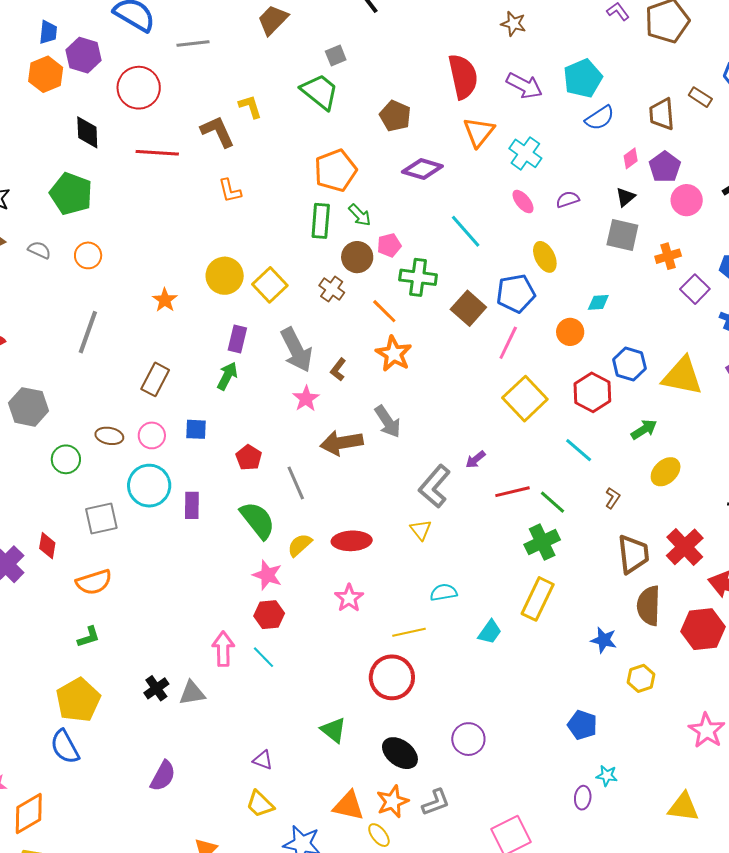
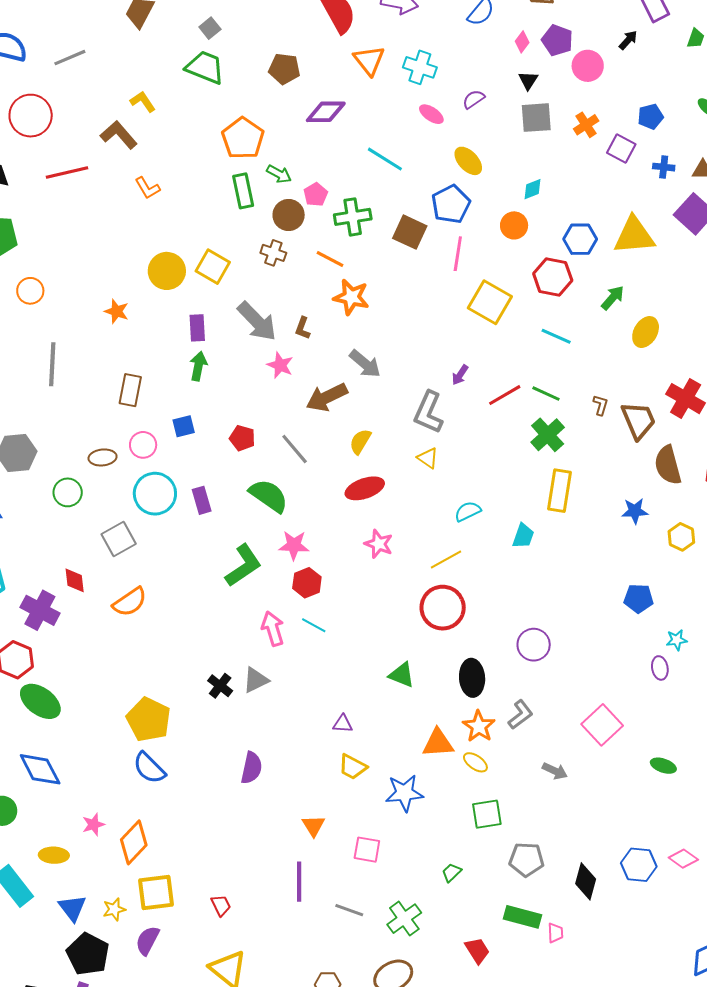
brown L-shape: (613, 498) -> (601, 405), moved
yellow semicircle: (300, 545) -> (360, 442), moved
green L-shape: (89, 637) -> (243, 566), moved, size x1.8
black ellipse: (400, 753) -> (472, 678), turned 66

